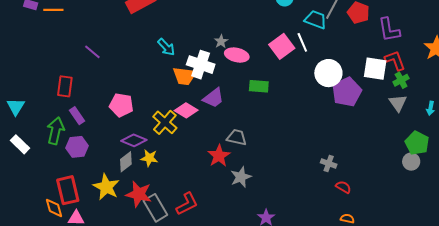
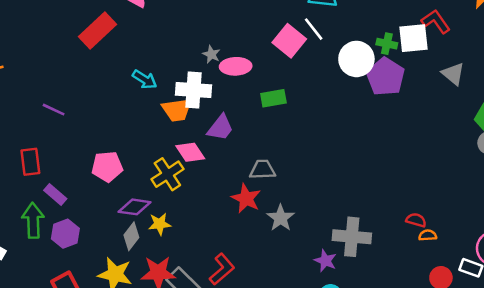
green cross: (401, 80) -> (387, 44), moved, turned -35
pink diamond: (186, 110) -> (190, 152), turned 40
yellow cross: (165, 122) -> (167, 174), turned 30
gray cross: (329, 163) -> (352, 237), moved, size x1.8
red semicircle: (343, 187) -> (416, 220), moved

